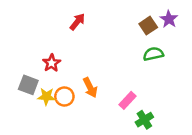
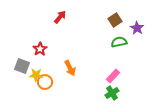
purple star: (169, 19) -> (137, 28), moved
orange circle: (64, 96) -> (45, 82), moved
pink rectangle: (128, 100) -> (113, 76), moved

